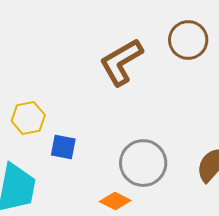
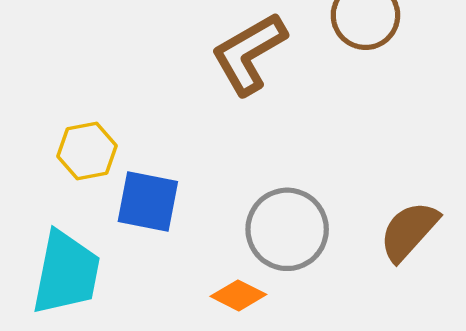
blue square: (63, 147) -> (148, 201), size x1.4

